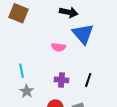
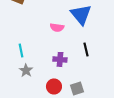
black line: (88, 80) -> (86, 49), moved, turned -32

